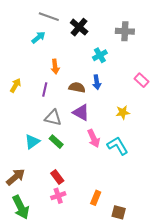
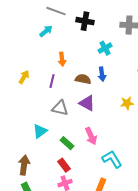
black cross: (79, 27) -> (85, 21), turned -30
pink arrow: (94, 138) -> (91, 136), moved
green rectangle: (56, 142) -> (67, 143), moved
cyan L-shape: (118, 146) -> (112, 159), moved
brown arrow: (16, 177) -> (24, 165), turned -42

